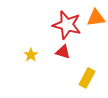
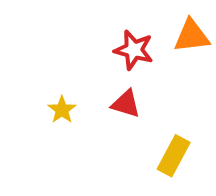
red star: (67, 25) -> (134, 50), size x0.7

